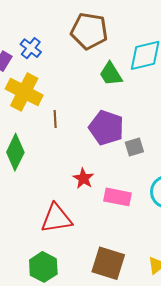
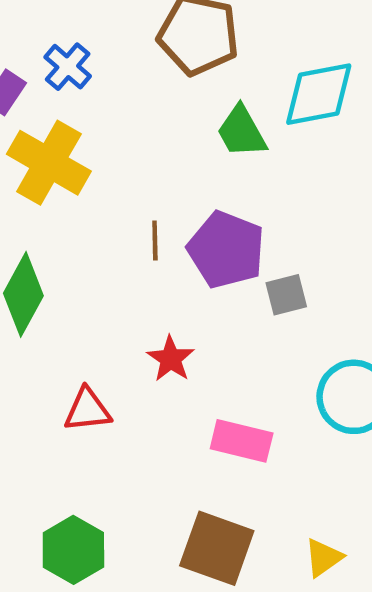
brown line: (55, 119) -> (155, 240), moved
pink rectangle: (117, 197) -> (242, 441), moved
red triangle: (56, 218) -> (87, 410), moved, size x0.7

